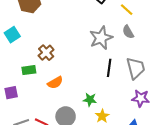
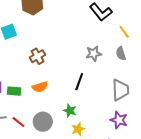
gray star: (101, 38) -> (94, 54), size x0.7
black line: (109, 68) -> (79, 82), moved
green rectangle: (29, 70) -> (14, 91), moved

